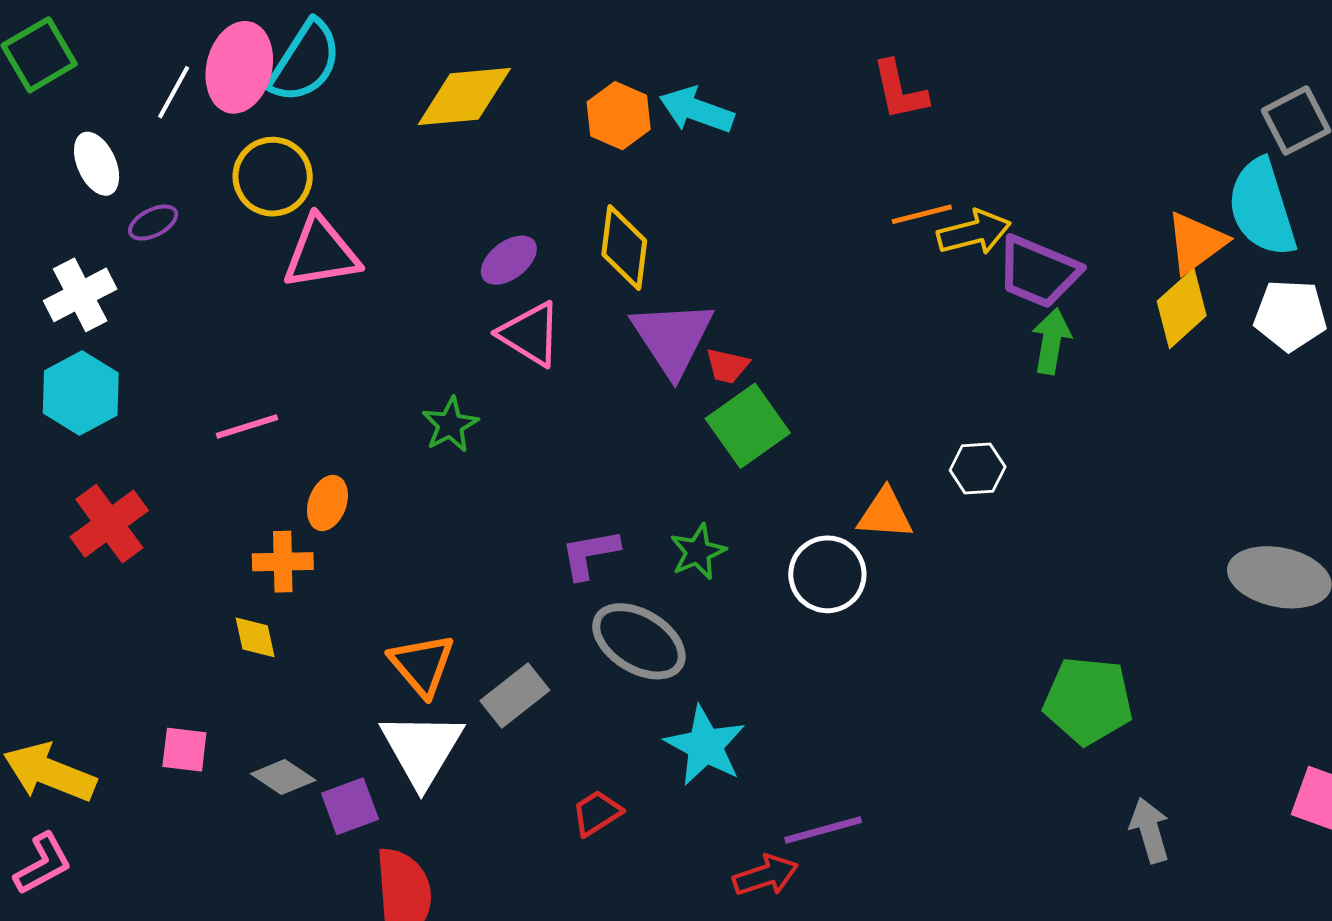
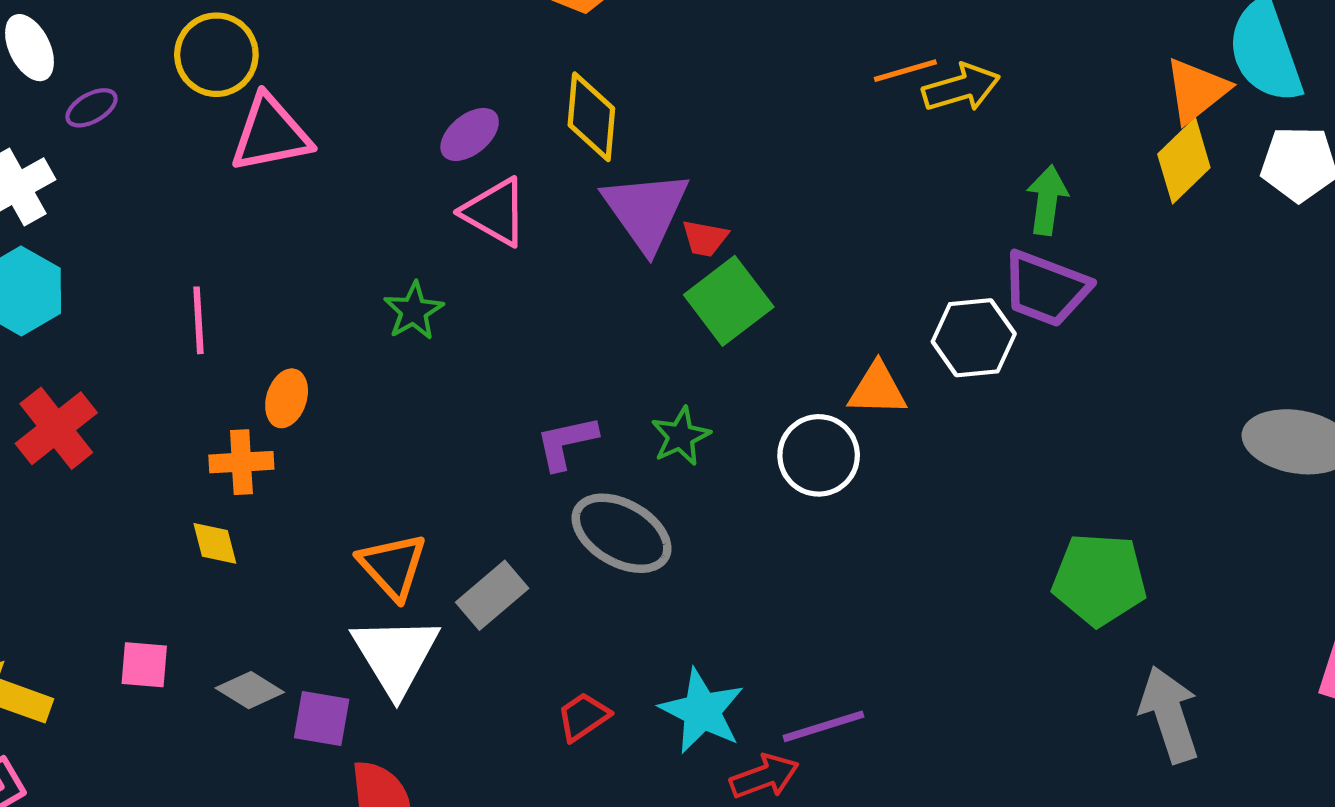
purple trapezoid: (1038, 272) -> (1046, 289), moved
pink line: (247, 426) -> (198, 320), turned -74
white hexagon: (978, 469) -> (974, 338), size x1.4
cyan star: (705, 746) -> (702, 711), moved
purple square: (350, 806) -> (322, 719), turned 32
gray arrow: (1150, 830) -> (1169, 714), size x1.4

